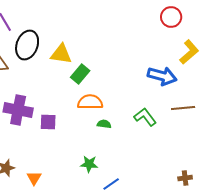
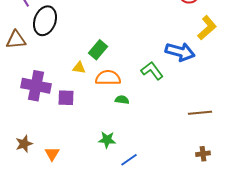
yellow triangle: (61, 54) -> (79, 68), moved, size x0.6
brown line: (183, 108) -> (200, 113), moved
green L-shape: (145, 117) -> (152, 71), moved

